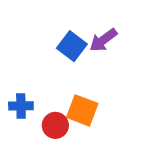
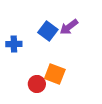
blue cross: (21, 106) -> (14, 44), moved

